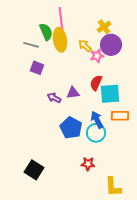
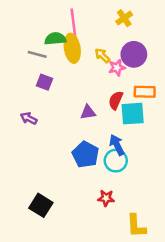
yellow cross: (104, 27) -> (124, 18), moved
green semicircle: (46, 32) -> (55, 39), turned -72
purple arrow: (54, 98) -> (29, 118), moved
orange rectangle: (120, 116) -> (145, 92), moved

